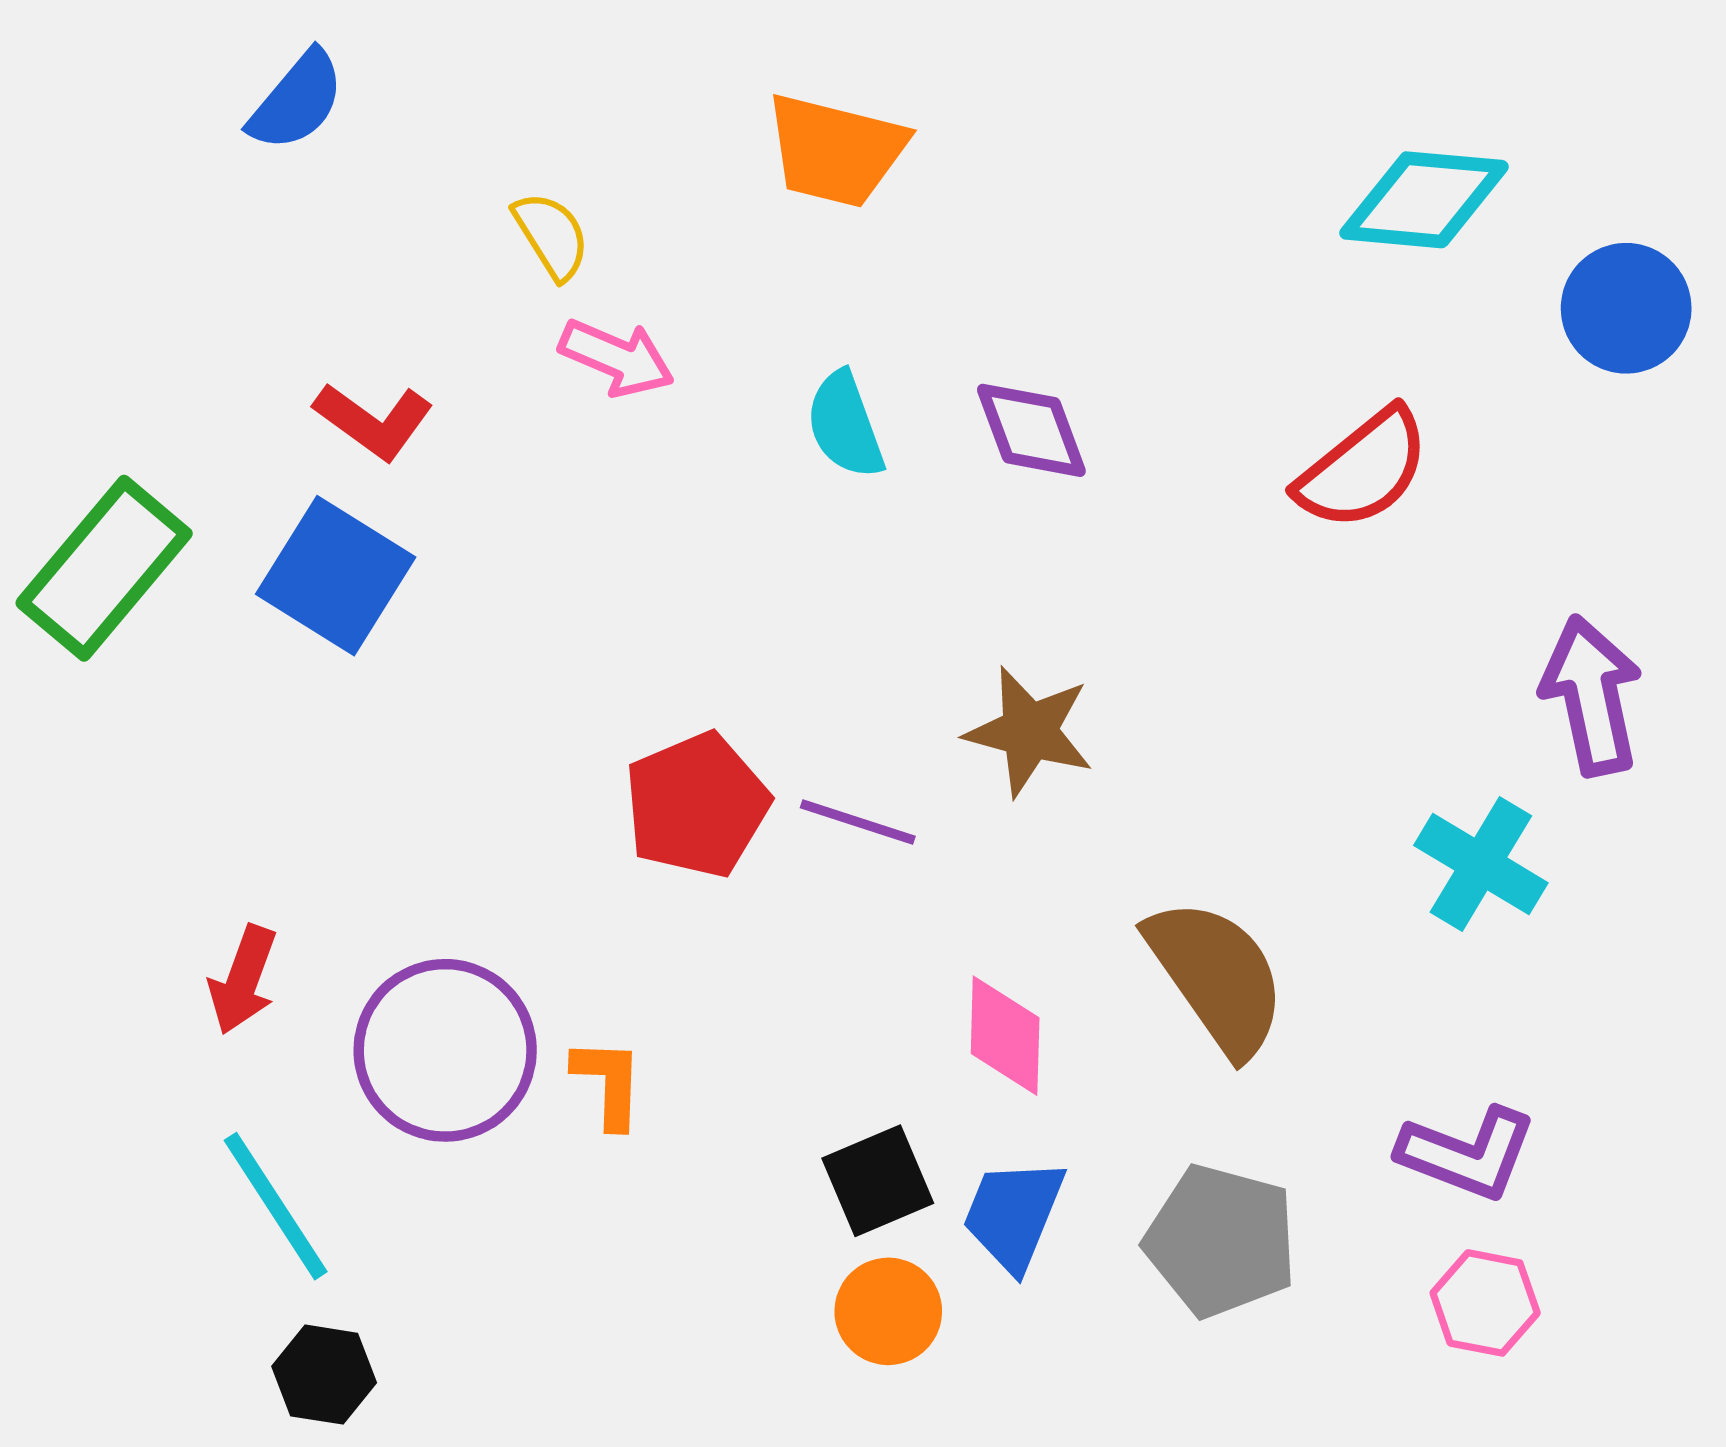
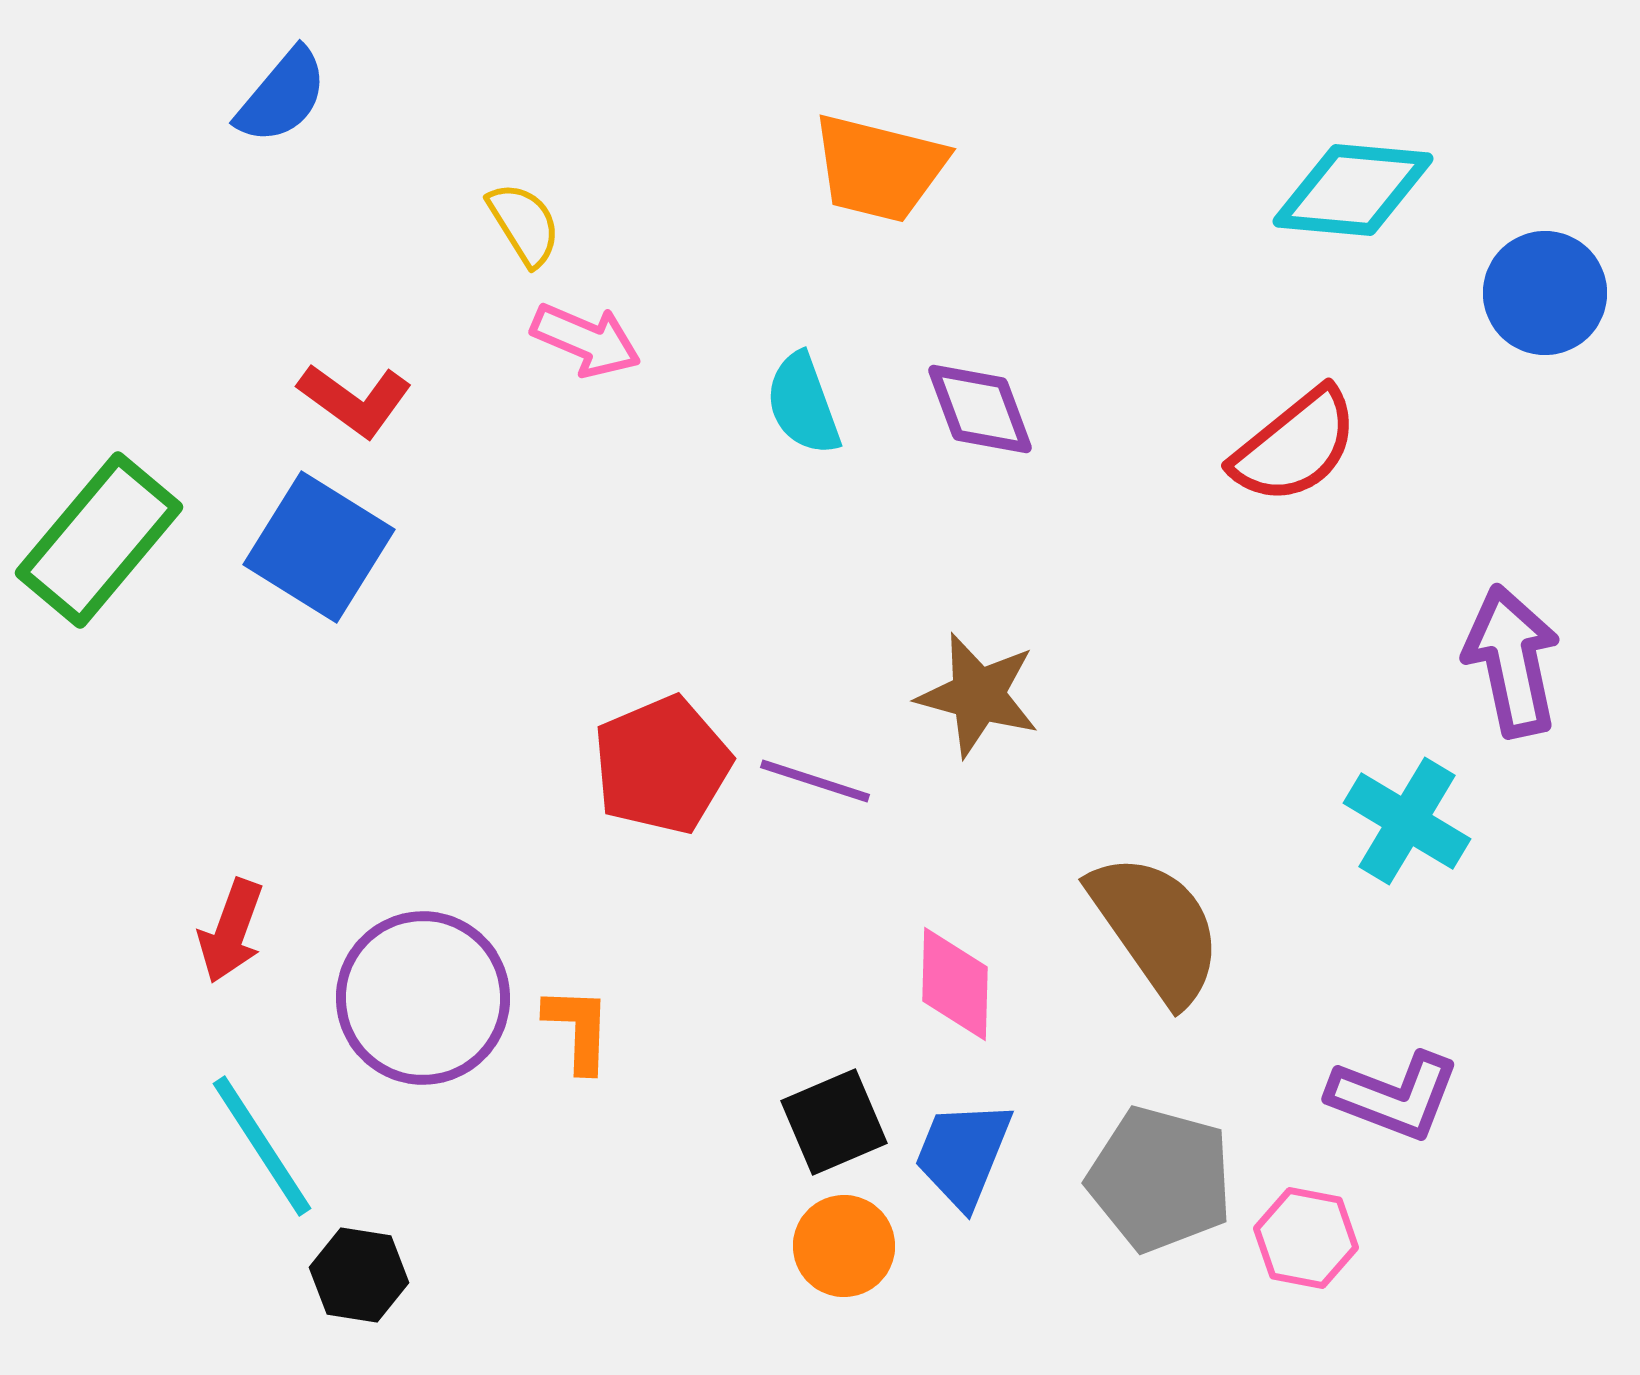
orange trapezoid: (836, 150) -> (879, 168), moved
pink hexagon: (1485, 1303) -> (1306, 1238), moved
black hexagon: (324, 1375) -> (359, 1275), moved

